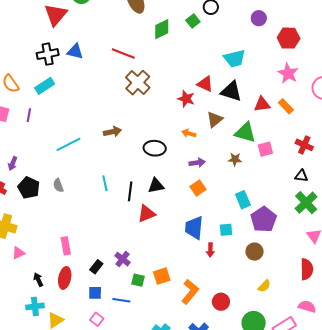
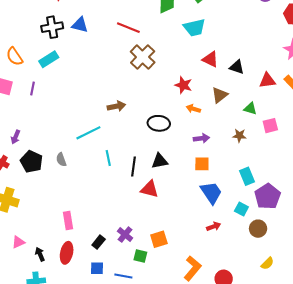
cyan trapezoid: (235, 58) -> (194, 28), moved
black triangle: (231, 91) -> (237, 67), size x0.7
red star: (186, 99) -> (183, 85), moved
green triangle: (245, 132) -> (250, 109), size x0.6
cyan line: (68, 144) -> (88, 133), moved
orange square: (198, 188) -> (202, 164), turned 35
red triangle: (146, 214) -> (150, 189), turned 36
blue trapezoid: (194, 228) -> (211, 193), moved, turned 140
cyan square: (226, 230) -> (241, 209), moved, turned 32
red arrow: (210, 250) -> (214, 226), turned -112
pink triangle: (18, 253) -> (18, 242), moved
orange square: (162, 276) -> (159, 239), moved

